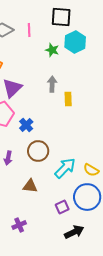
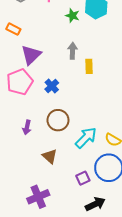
blue cross: (26, 125) -> (52, 86), moved
brown triangle: (30, 186) -> (50, 156), turned 35
purple cross: (19, 225) -> (38, 197), size x1.5

